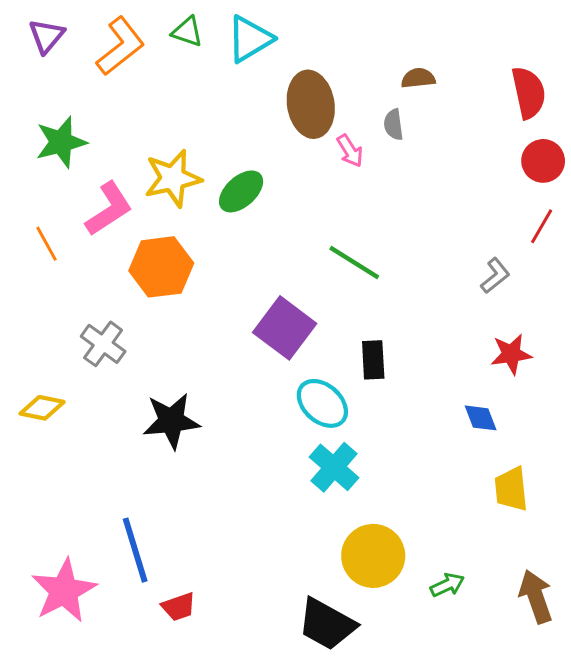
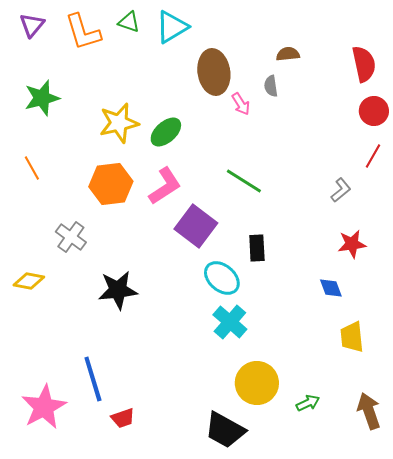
orange L-shape: (121, 46) -> (83, 32), turned 111
pink L-shape: (109, 209) -> (165, 186), moved

